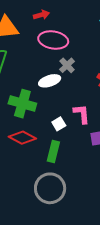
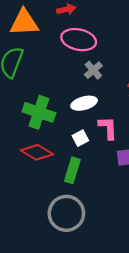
white ellipse: (50, 81) -> (84, 103), moved

